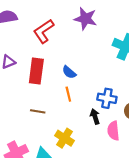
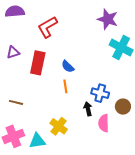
purple star: (85, 19) -> (108, 19), moved
brown line: (38, 111) -> (16, 102), moved

